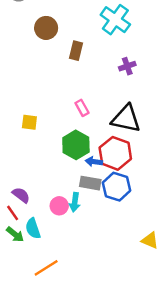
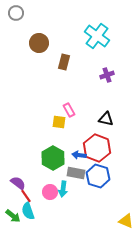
black triangle: (126, 119) -> (106, 119), size x0.6
yellow square: (29, 122) -> (59, 122), moved
green hexagon: (76, 145) -> (53, 158), moved
red line: (13, 213) -> (26, 196), moved

